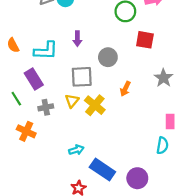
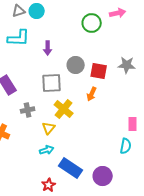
red square: (145, 40) -> (99, 71), moved
cyan L-shape: (46, 51) -> (19, 38), moved
gray star: (163, 78) -> (127, 65), moved, turned -30
yellow triangle: (72, 101) -> (49, 128), moved
gray cross: (46, 107) -> (28, 110), moved

